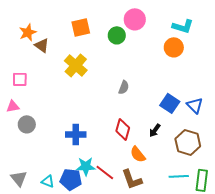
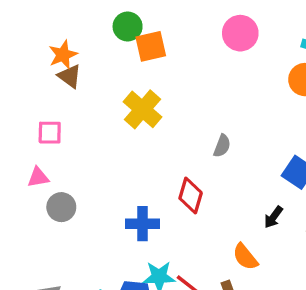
green circle: (117, 35) -> (128, 27), moved
brown triangle: (42, 45) -> (70, 76), moved
red diamond: (123, 129) -> (191, 196), moved

